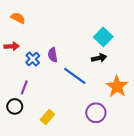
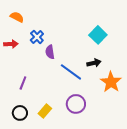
black arrow: (99, 58) -> (94, 63), moved
blue cross: (33, 59) -> (37, 37), moved
black circle: (15, 106) -> (20, 113), moved
purple circle: (96, 113) -> (76, 104), moved

